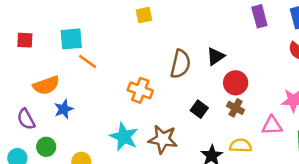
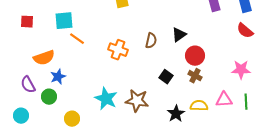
brown semicircle: (180, 64) -> (151, 41), size x0.7
orange cross: (140, 90) -> (118, 50), moved
pink triangle: (272, 125) -> (224, 100), moved
green circle: (46, 147) -> (49, 97), moved

